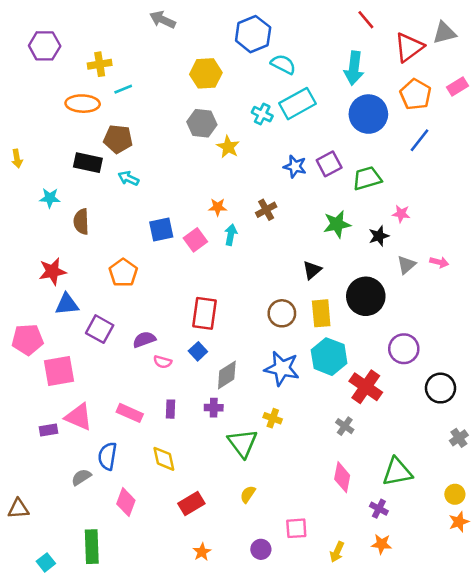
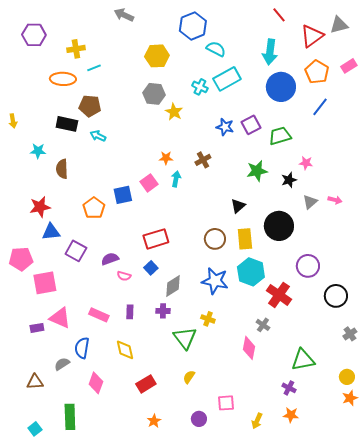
blue square: (161, 229) -> (123, 195), moved
red rectangle: (205, 313) -> (156, 239), turned 65
pink diamond: (342, 477) -> (249, 348), moved
brown triangle: (18, 509) -> (35, 382), moved

